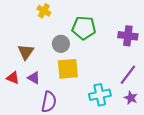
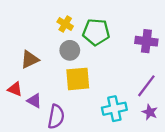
yellow cross: (44, 11) -> (65, 24), moved
brown triangle: (26, 52) -> (30, 59), turned 30
purple triangle: (34, 78) -> (34, 101), moved

